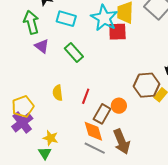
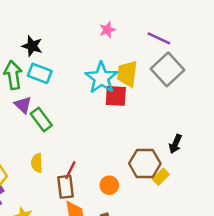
cyan rectangle: (66, 19) -> (40, 73), moved
green rectangle: (74, 53) -> (41, 120), moved
brown rectangle: (102, 114) -> (65, 187), moved, turned -42

